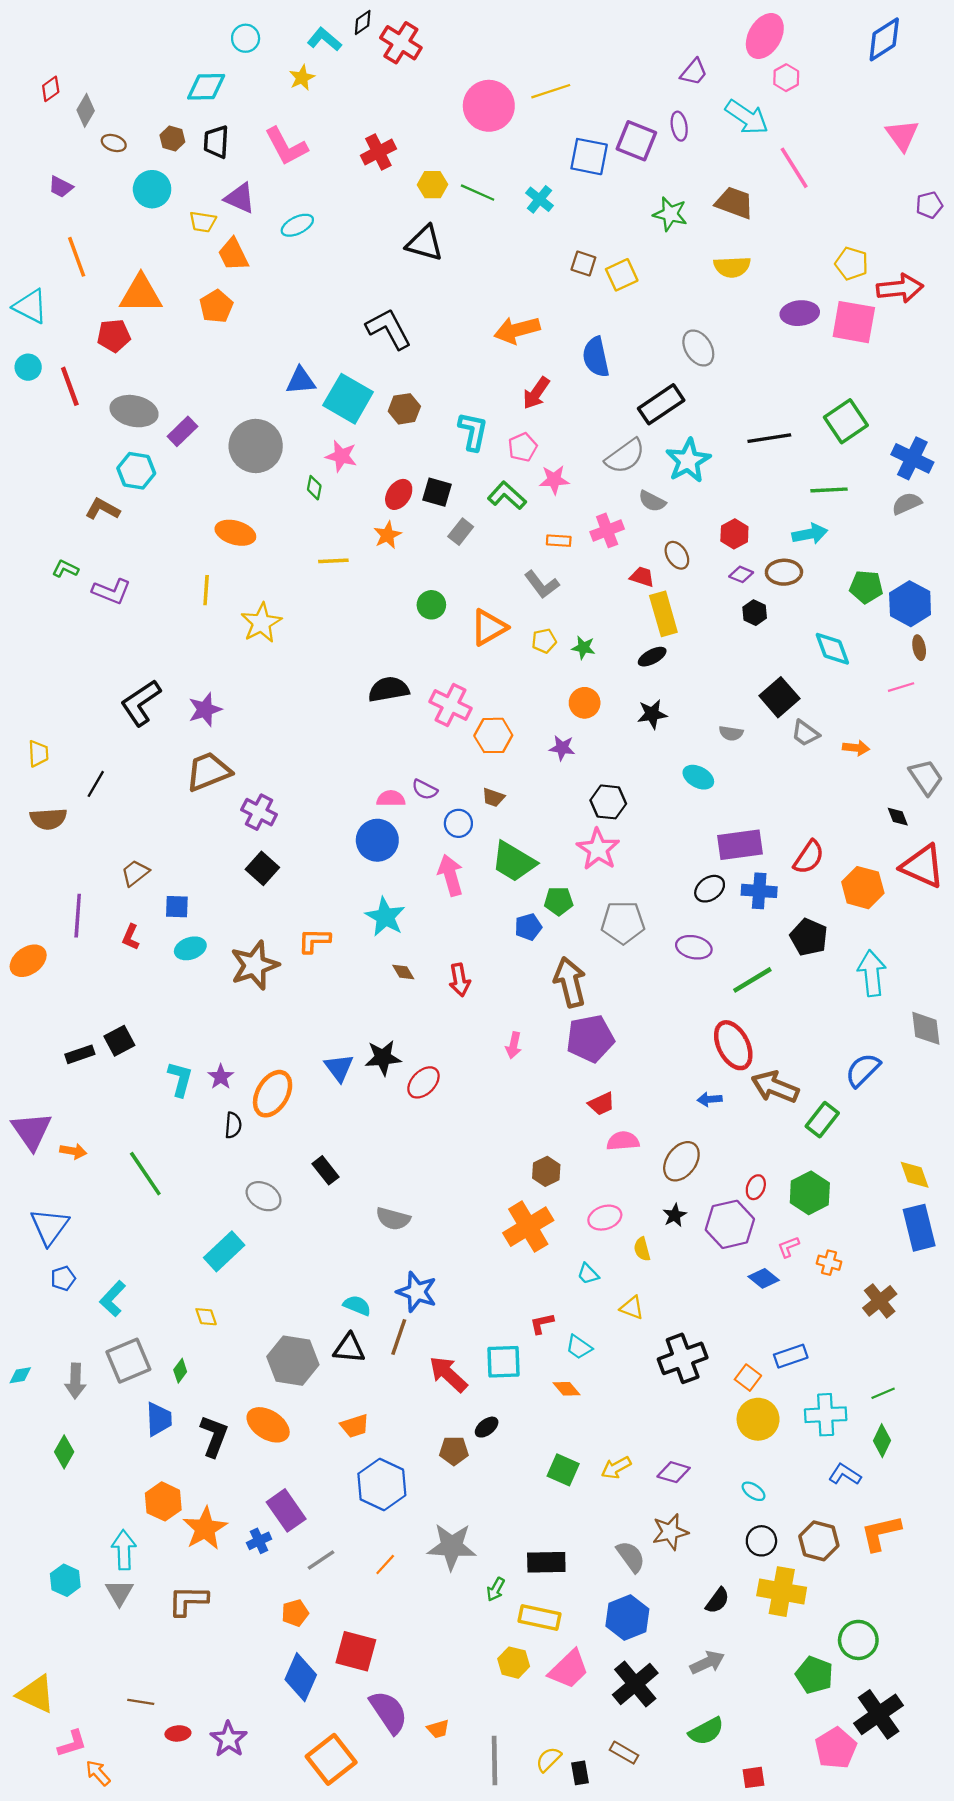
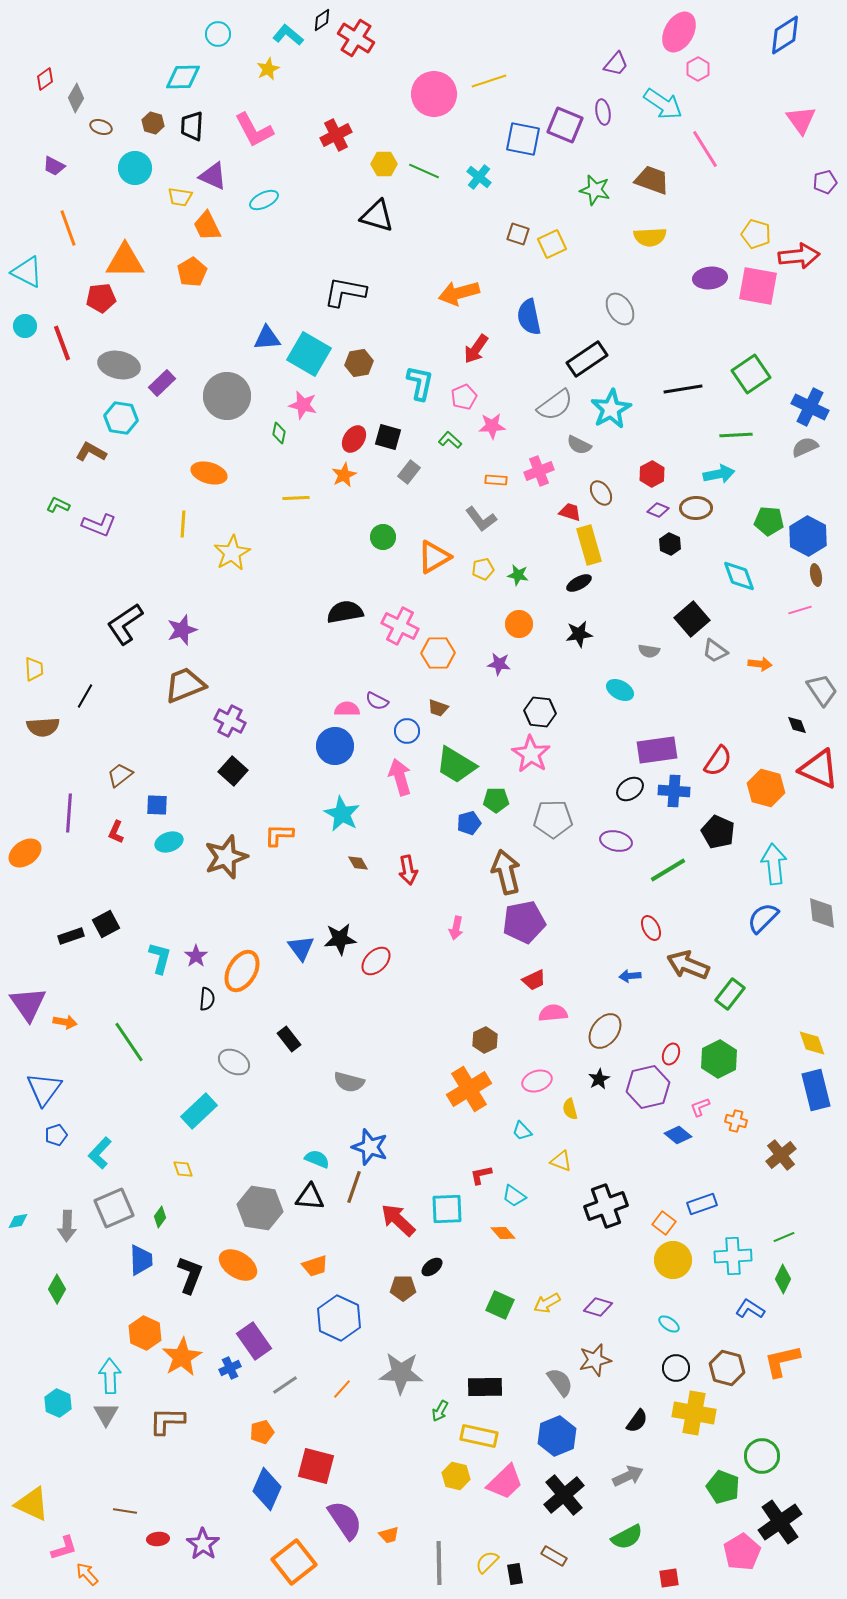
black L-shape: (389, 329) -> (345, 292), turned -51
green L-shape: (507, 496) -> (450, 440), size x0.7
red ellipse: (733, 1045) -> (651, 928), size x0.6
blue semicircle: (863, 1070) -> (763, 918), moved

